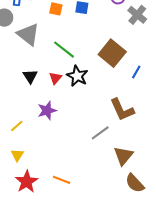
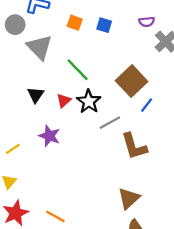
blue line: (136, 72) -> (147, 105), moved
purple star: (47, 111) -> (49, 136), turned 30
gray line: (100, 133) -> (110, 123), moved

